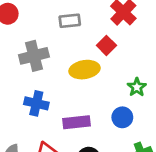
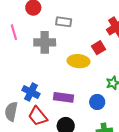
gray rectangle: (70, 21) -> (64, 22), moved
blue cross: (36, 103) -> (31, 92), moved

